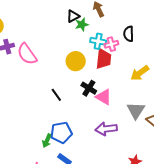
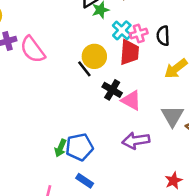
black semicircle: (129, 34) -> (163, 36), moved
cyan cross: (98, 41) -> (122, 30), turned 35
black line: (56, 95) -> (84, 69), moved
green arrow: (47, 141) -> (60, 148), moved

